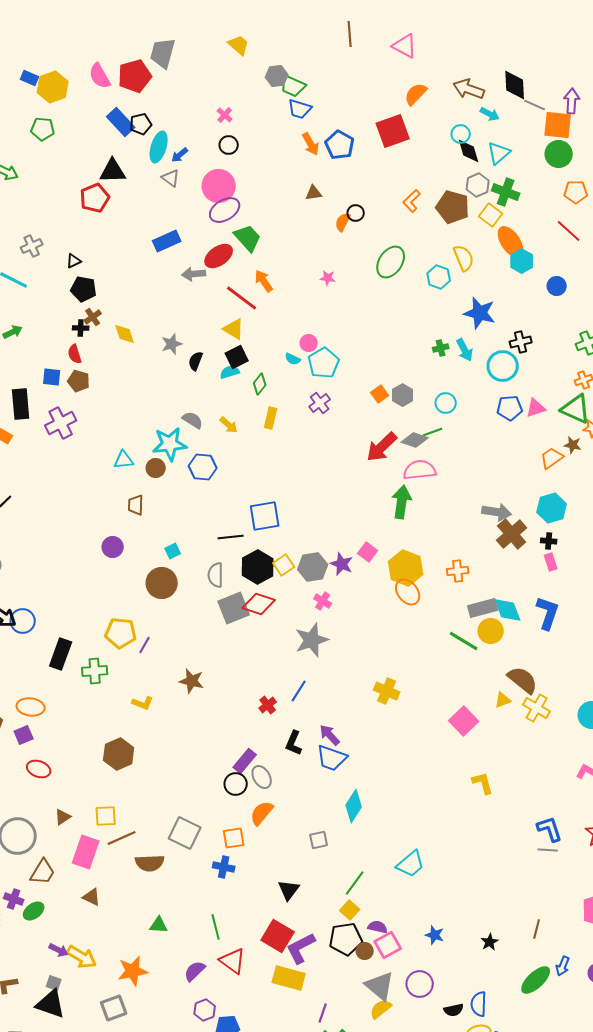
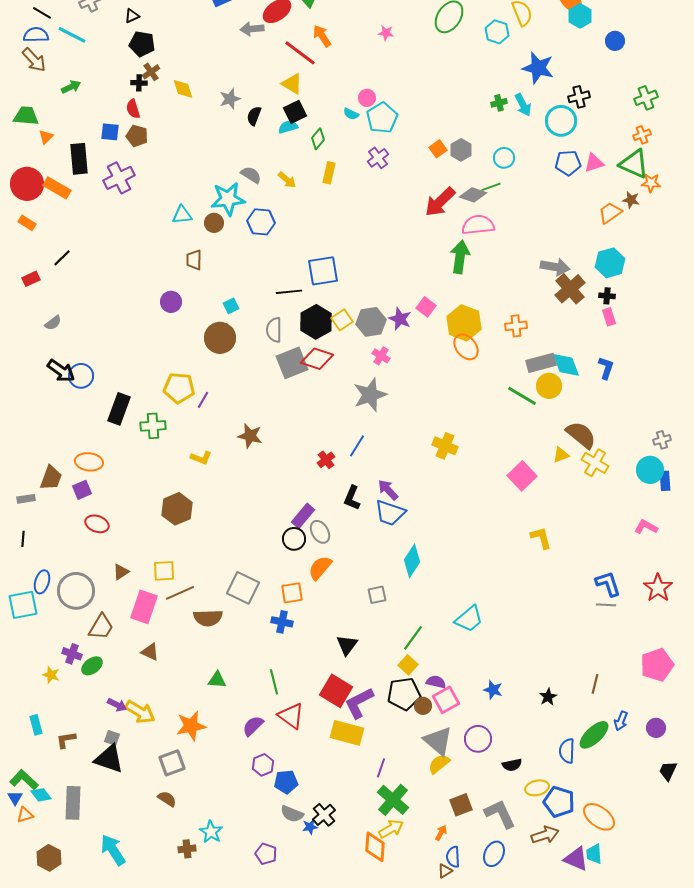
blue L-shape: (548, 613) -> (606, 368), size x0.7
blue semicircle: (479, 1004) -> (567, 751), moved

